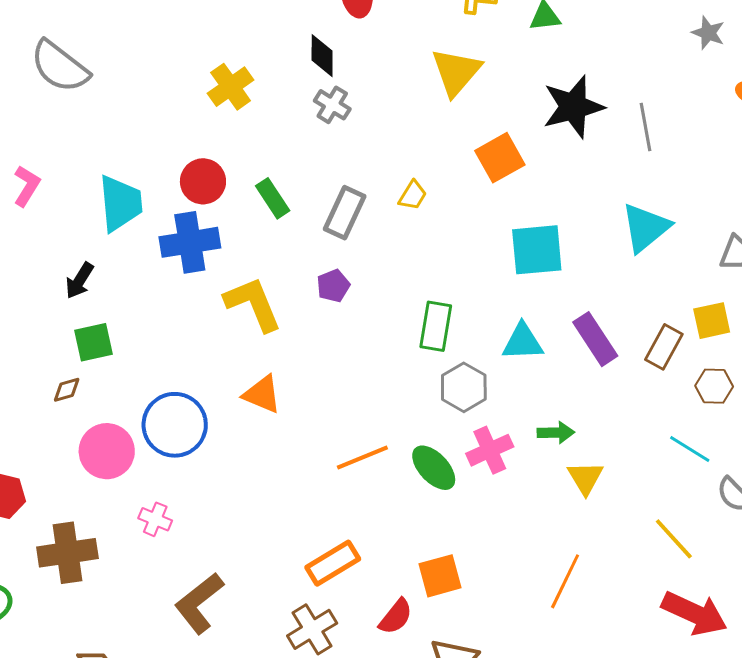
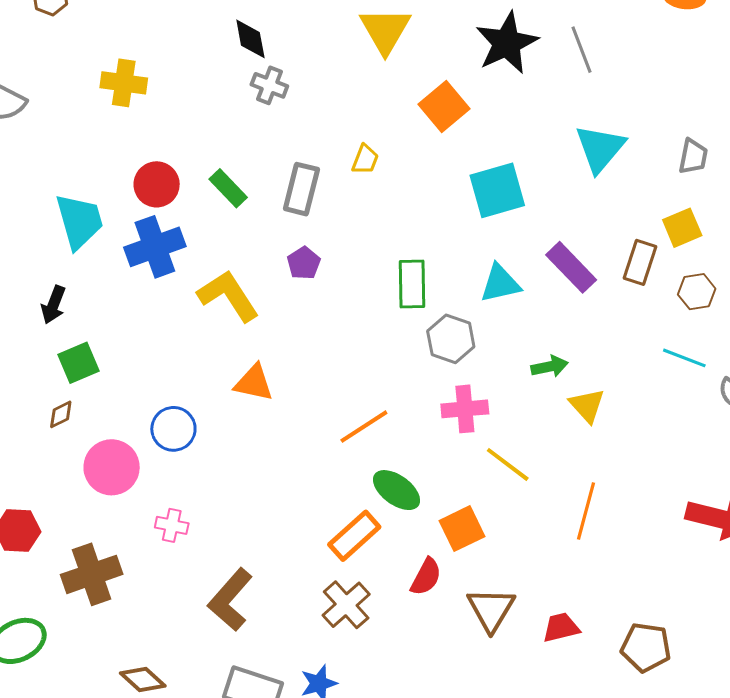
yellow cross: (231, 87) -> (124, 83), moved, turned -36
blue circle: (175, 425) -> (173, 429), size x0.7
pink cross: (490, 450) -> (465, 409), moved, turned 30
green ellipse: (434, 468) -> (397, 490), moved
yellow line: (674, 539) -> (508, 464), moved

